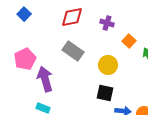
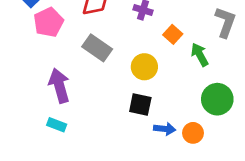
pink pentagon: (25, 59) -> (49, 22), moved

